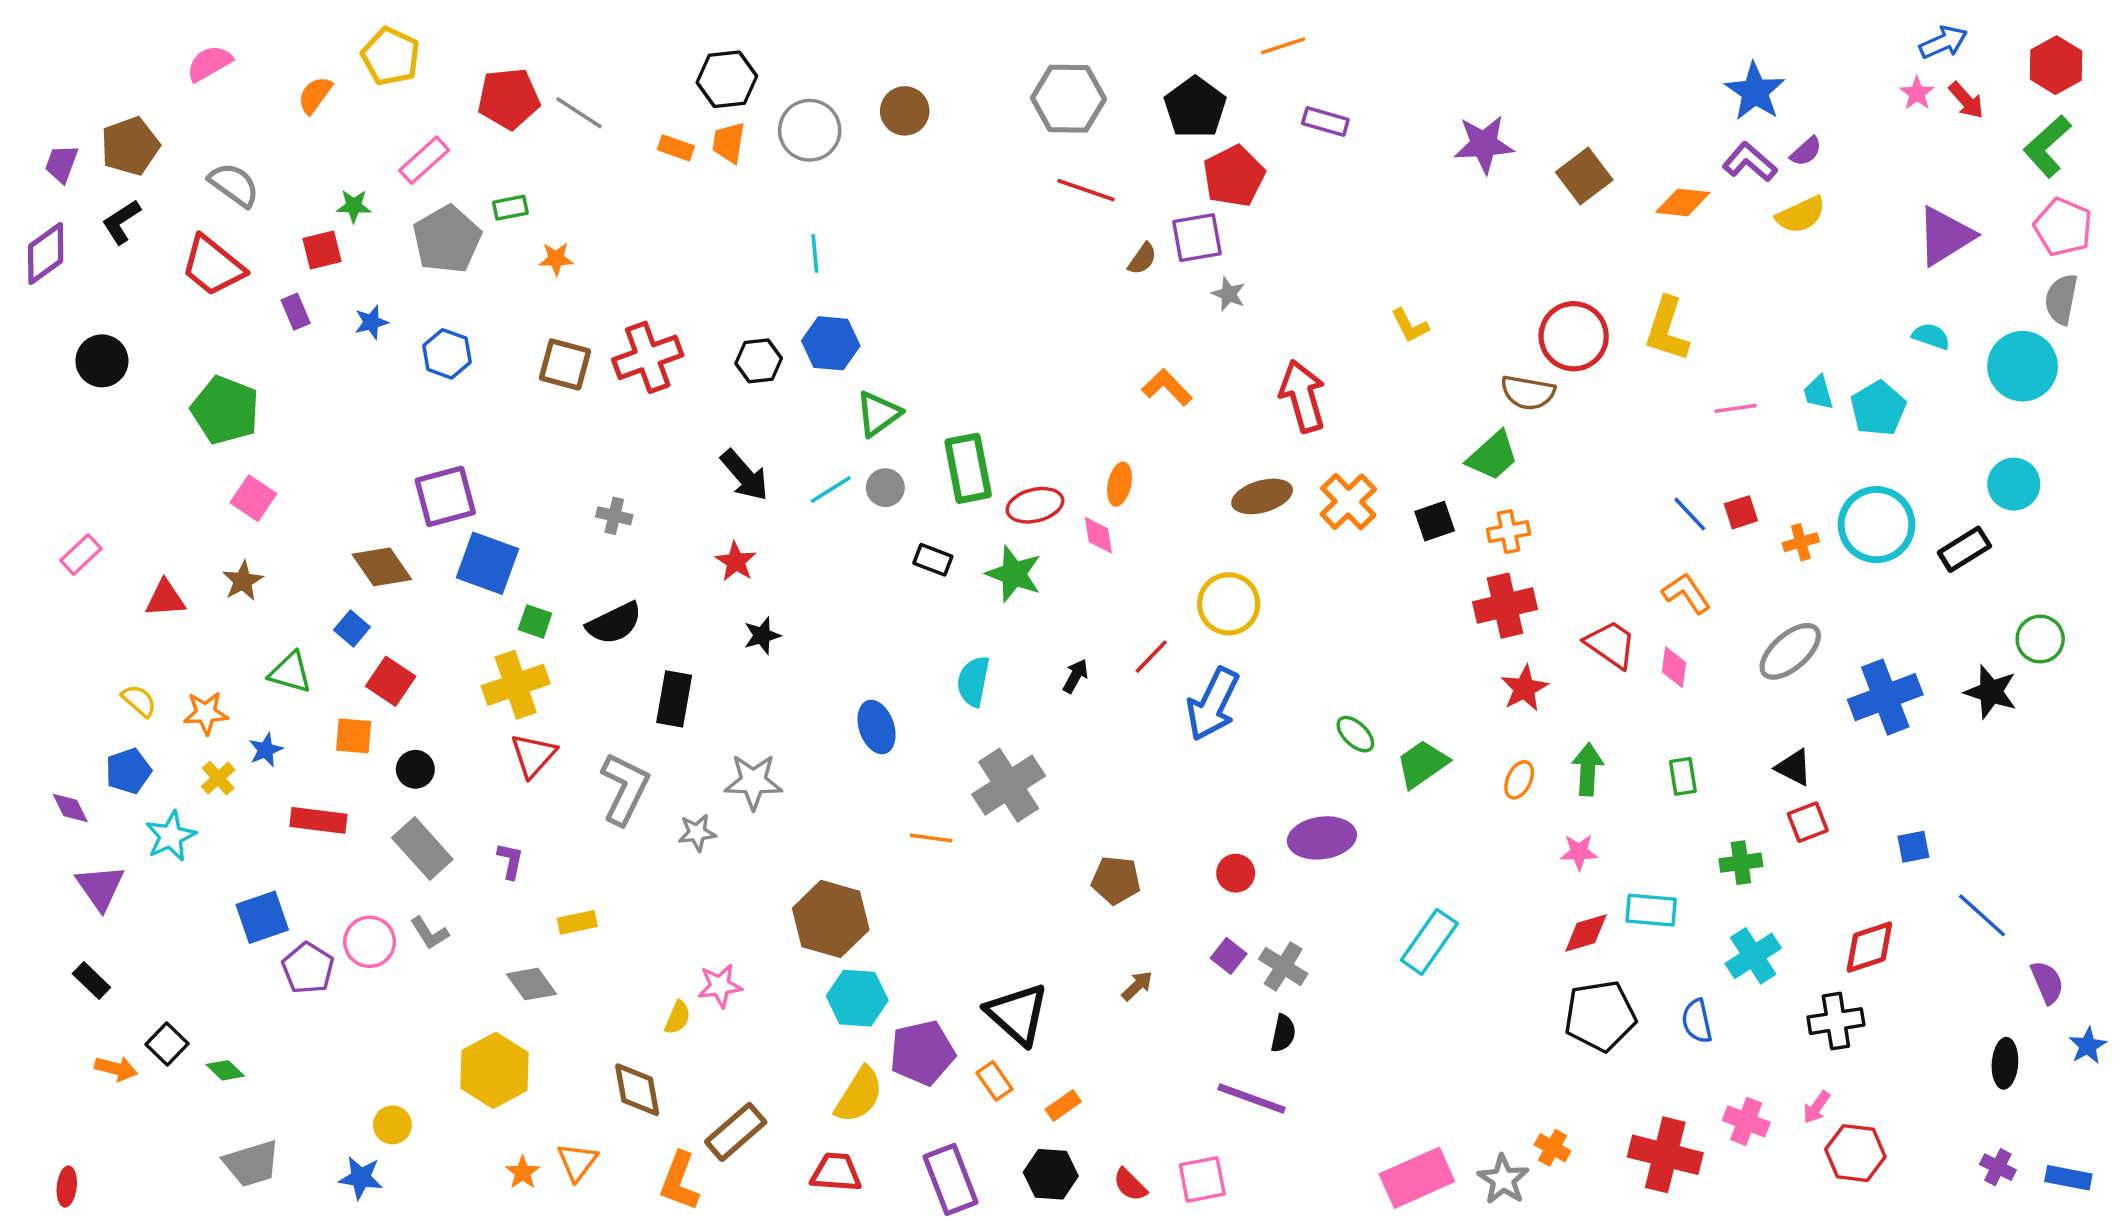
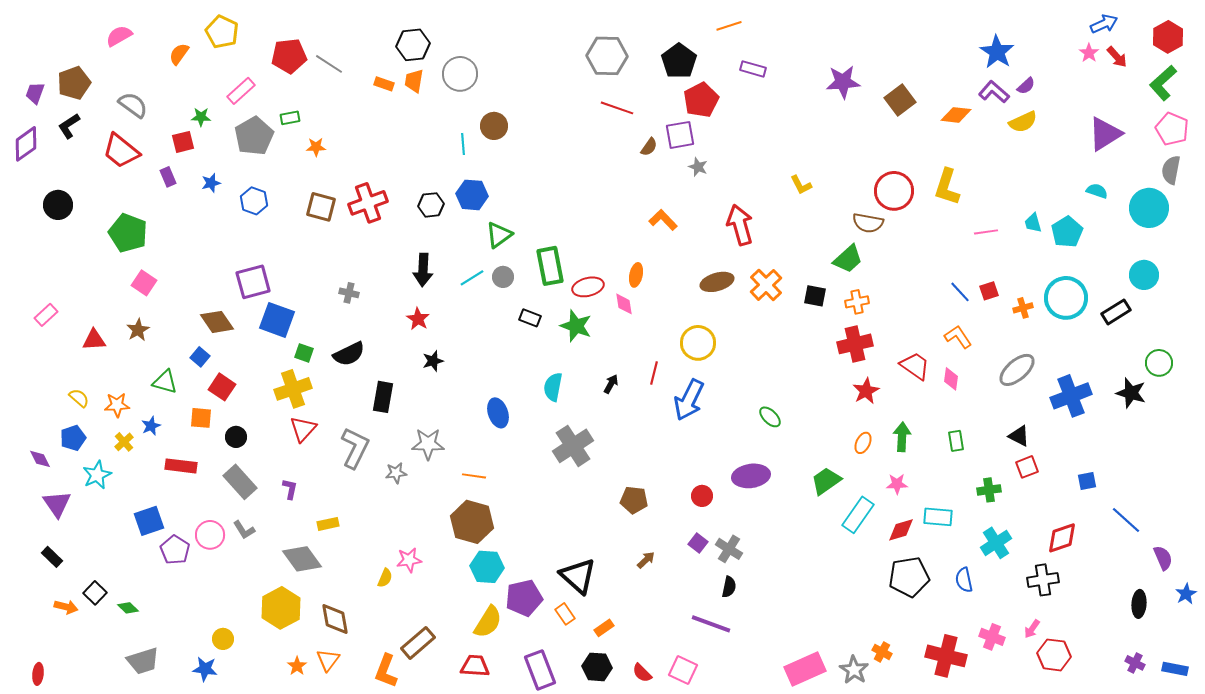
brown circle: (905, 111) -> (494, 126), moved
black arrow: (745, 475) -> (423, 270), turned 44
black square: (1435, 521) -> (815, 296), turned 30
red line: (1151, 657) -> (654, 373), turned -30
green trapezoid: (1422, 764) -> (826, 481), moved
orange line: (931, 838) -> (474, 476), moved
cyan rectangle: (1429, 942) -> (858, 515), moved
gray diamond: (531, 984) -> (302, 559), size x1.4
brown diamond: (637, 1090) -> (335, 619), moved
pink square: (1202, 1179) -> (683, 670), turned 36

